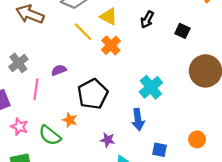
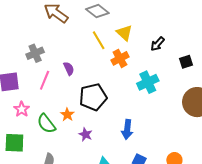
black square: (182, 31) -> (186, 62), turned 32
purple semicircle: (59, 70) -> (69, 69), turned 72
cyan cross: (151, 87) -> (148, 82), moved
purple star: (108, 140) -> (86, 134), moved

